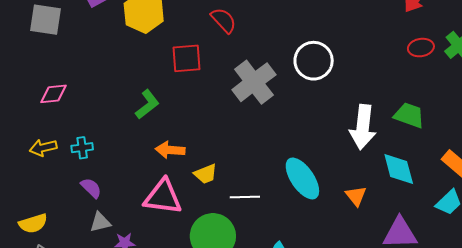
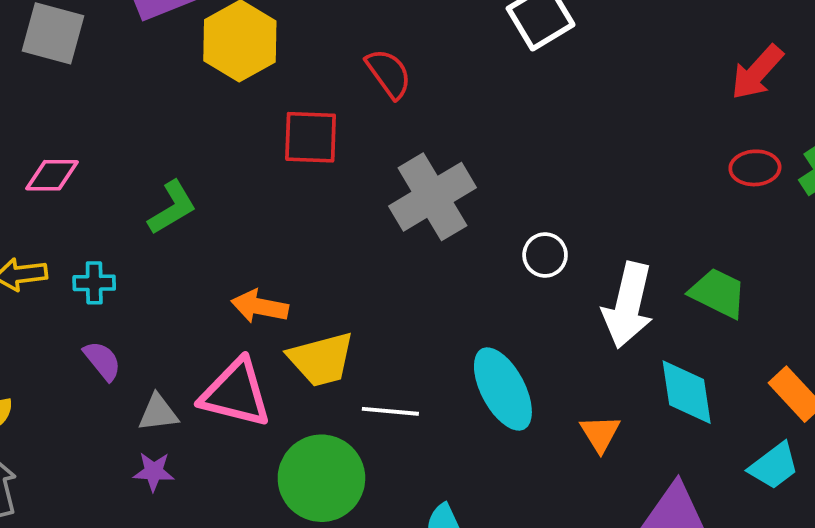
white circle: (314, 61) -> (545, 255), moved, size x0.6
green L-shape: (147, 104) -> (172, 208), moved
yellow trapezoid: (206, 174) -> (321, 359), size x1.5
gray triangle: (100, 222) -> (158, 413), moved

